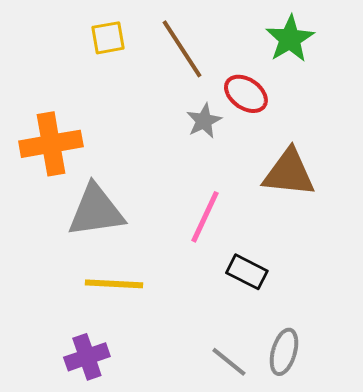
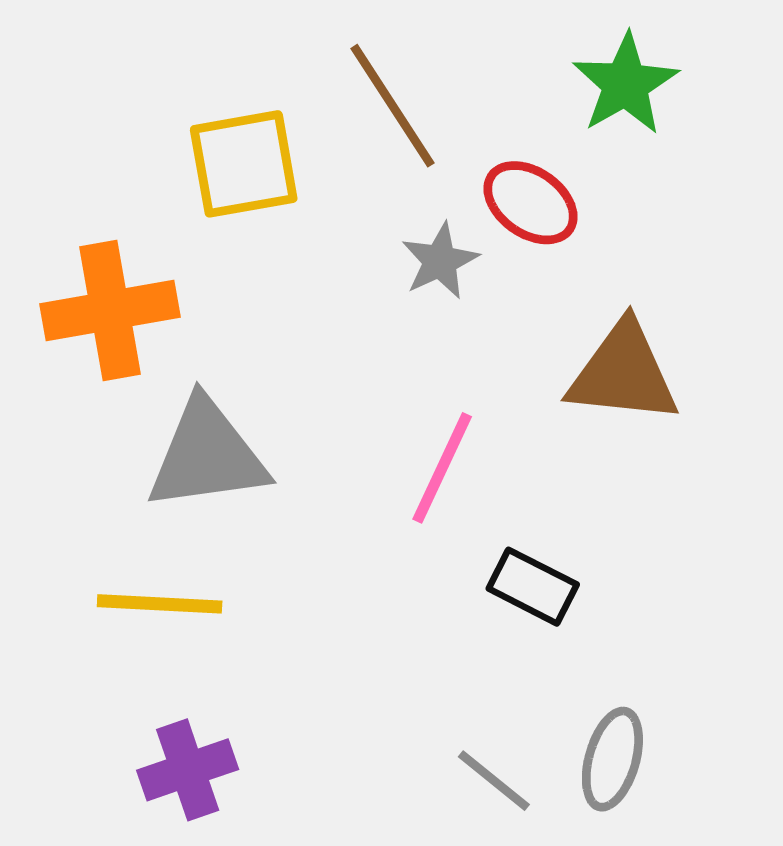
yellow square: (108, 38) -> (244, 164), moved, size x1.5
yellow line: (114, 284) -> (160, 604), moved

